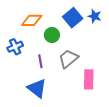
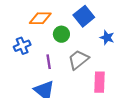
blue star: (95, 16) -> (107, 38), moved

